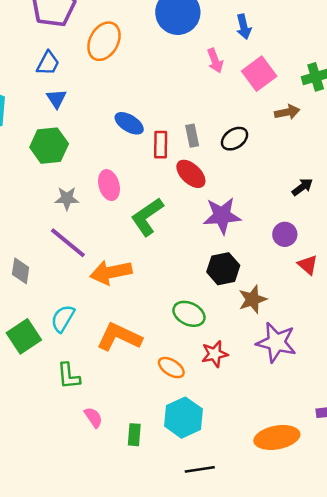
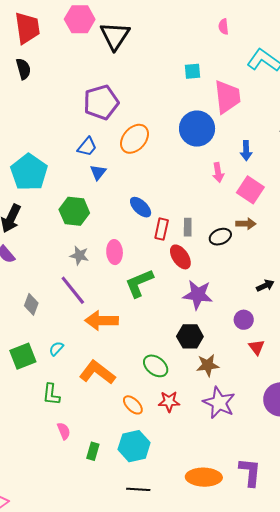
pink square: (259, 74) -> (250, 190), turned -32
blue triangle: (56, 99) -> (98, 172), moved
brown arrow: (287, 112) -> (246, 224), moved
cyan semicircle: (63, 318) -> (56, 349), size x0.7

